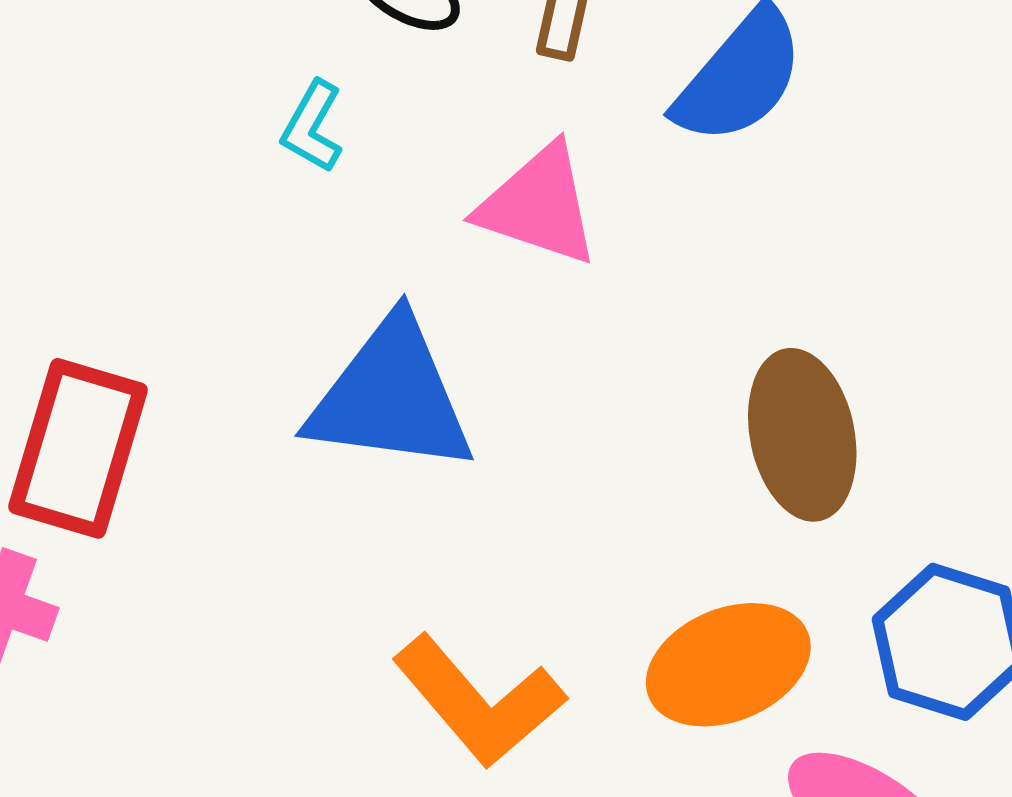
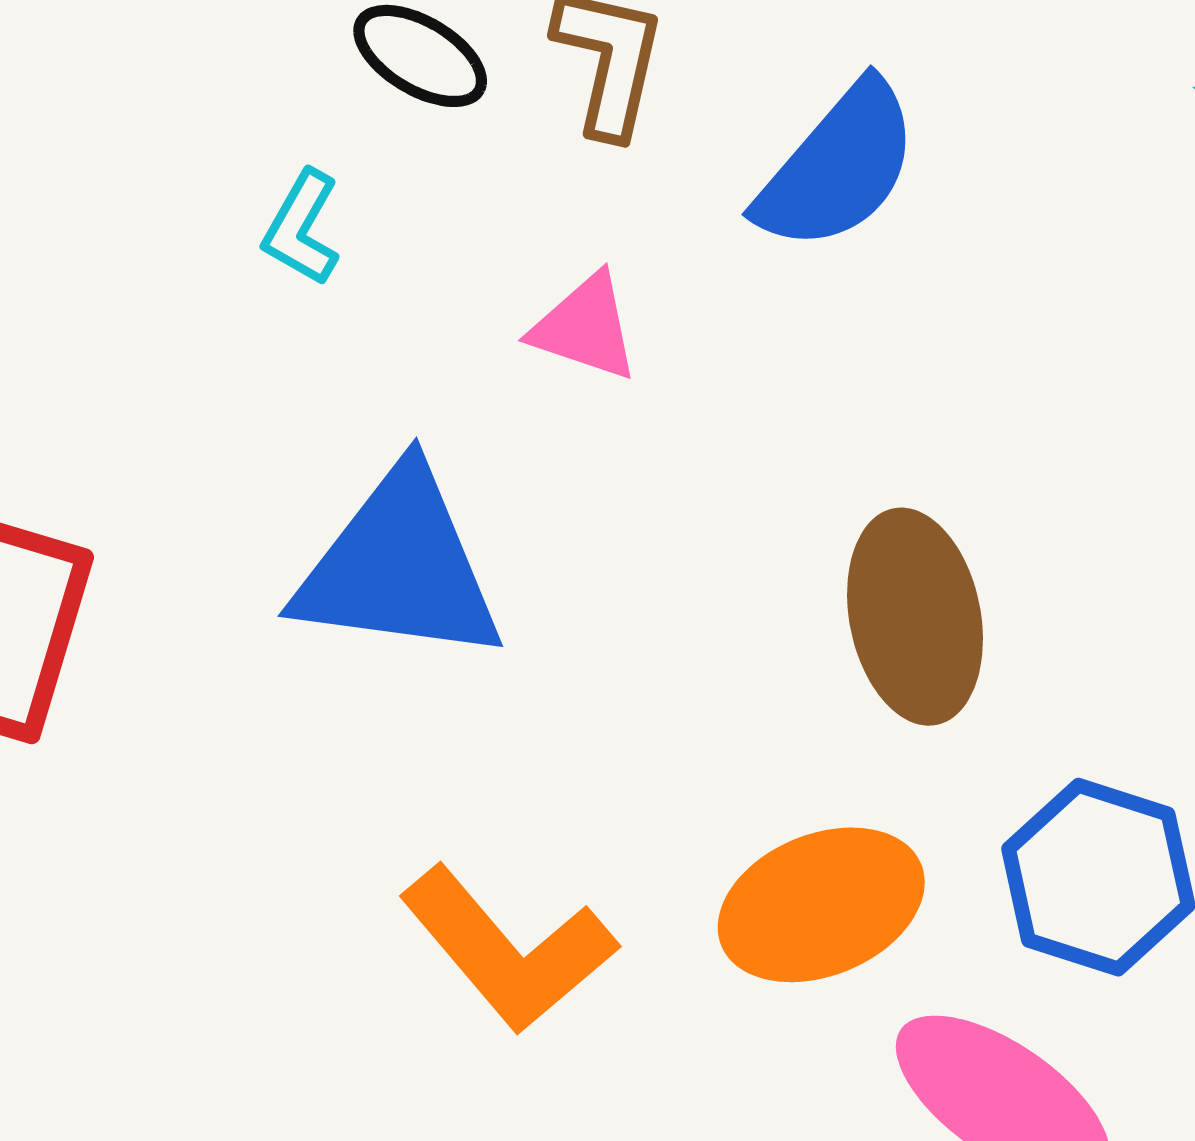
pink triangle: (539, 205) -> (585, 327), size x0.7

